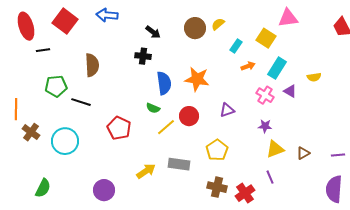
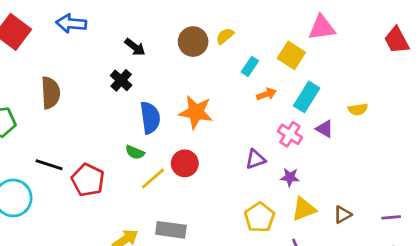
black cross: (143, 56) -> (121, 80), turned 35
black line: (81, 102) -> (49, 165), moved
purple triangle: (227, 110) -> (255, 159), moved
yellow pentagon: (217, 150) -> (260, 217), moved

